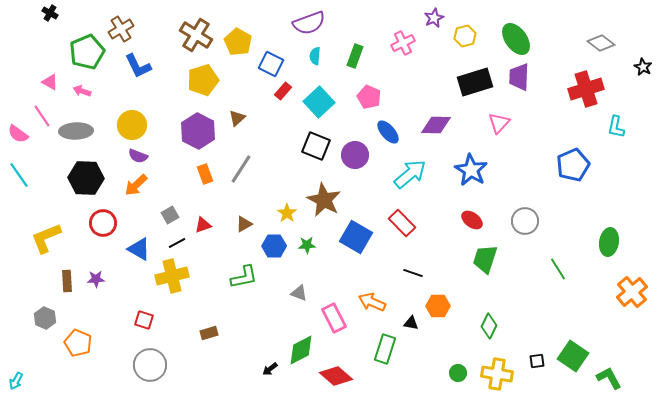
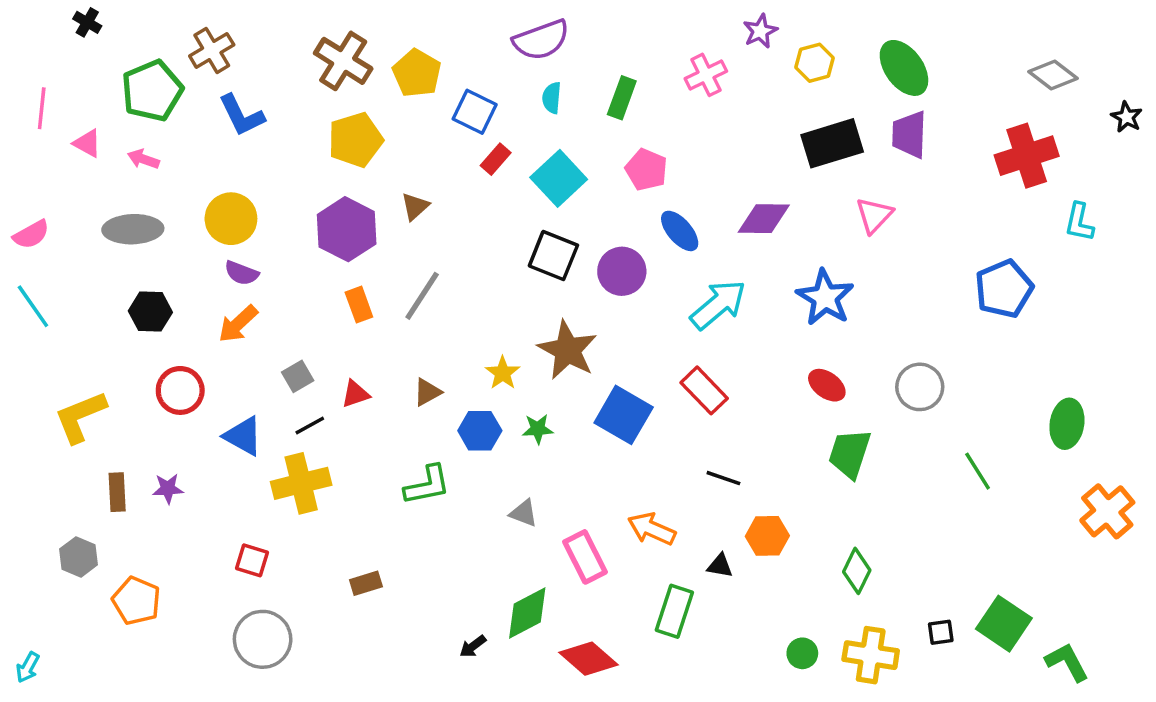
pink line: (42, 116) -> (42, 108), moved, turned 40
pink semicircle: (18, 134) -> (31, 234), turned -65
black hexagon: (86, 178) -> (150, 312), size x0.7

